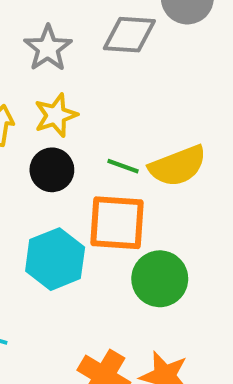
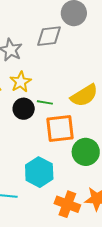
green line: (123, 166) -> (45, 102), moved
cyan hexagon: (55, 259) -> (39, 172), moved

